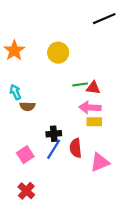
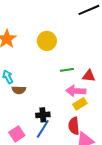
red triangle: (93, 88) -> (89, 76), moved
yellow rectangle: (94, 122) -> (80, 104), turned -32
red semicircle: (76, 148) -> (74, 126), moved

